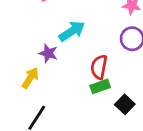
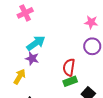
cyan arrow: (72, 31) -> (36, 43), moved

